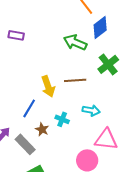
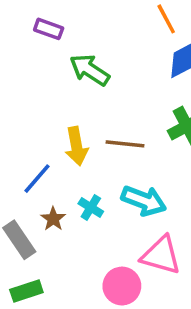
purple rectangle: (16, 35) -> (49, 29), moved
green arrow: (75, 42) -> (90, 70), moved
cyan arrow: (91, 110) -> (144, 201), size x1.4

